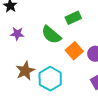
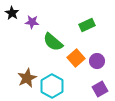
green rectangle: (73, 18) -> (87, 25), moved
purple star: (17, 34) -> (32, 22), moved

